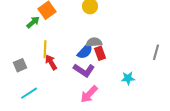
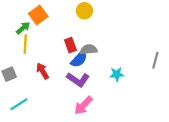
yellow line: (45, 49) -> (25, 44), moved
red rectangle: (100, 53) -> (70, 45), moved
cyan star: (128, 78) -> (117, 74), moved

